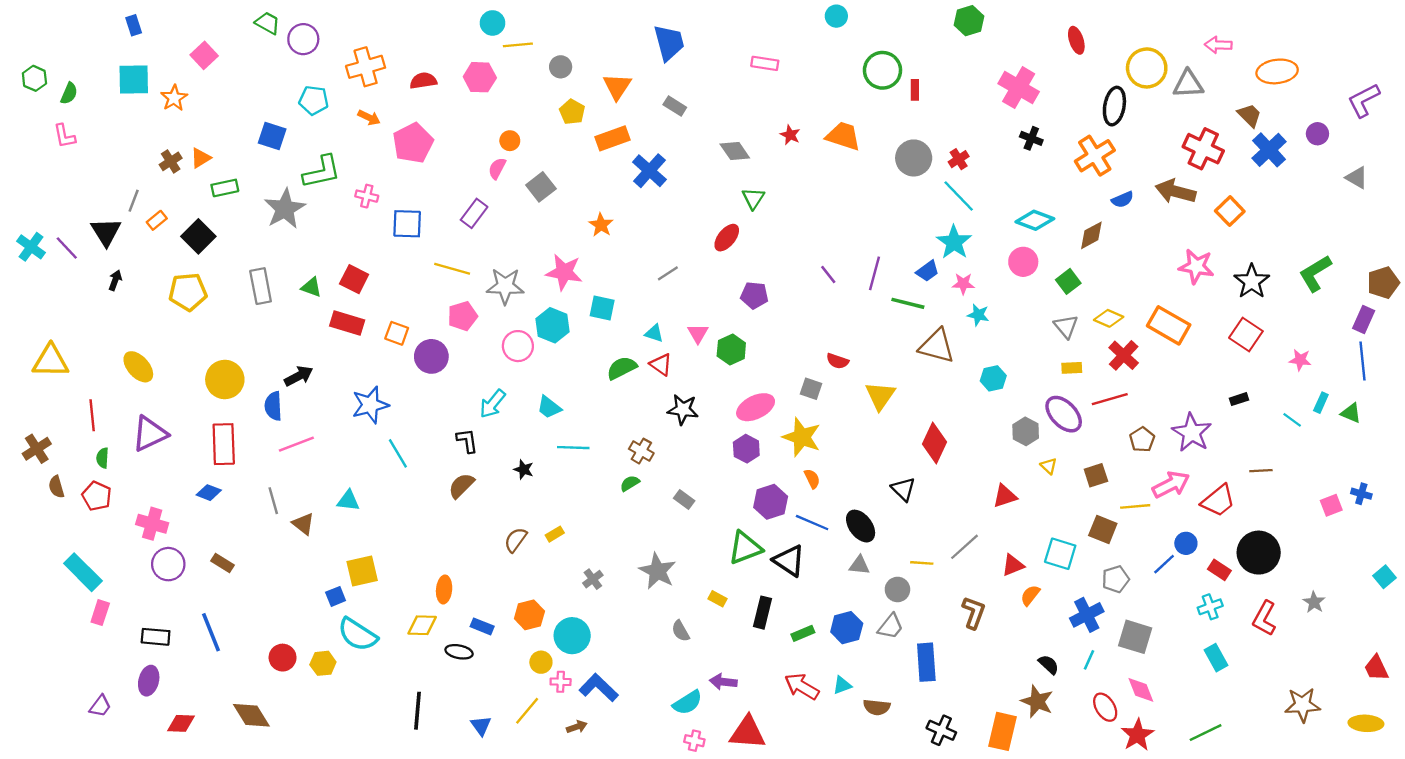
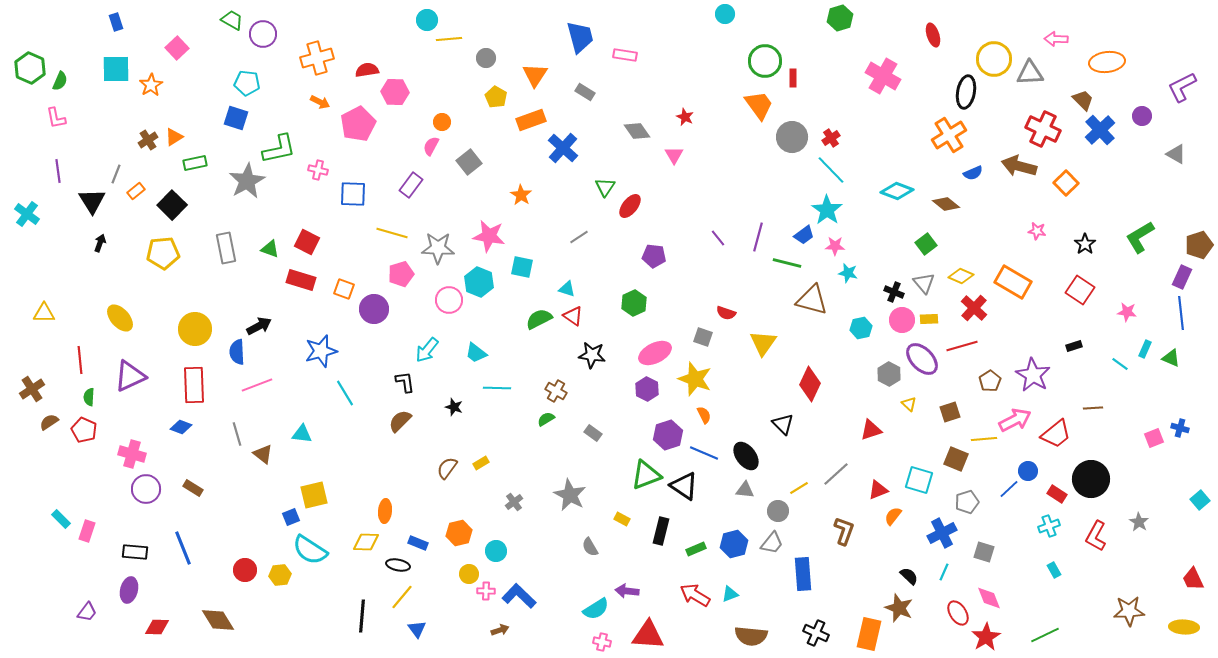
pink rectangle: (765, 63) -> (625, 55), moved
pink hexagon: (480, 77) -> (395, 92), moved
green hexagon: (34, 78) -> (30, 68), size x1.4
cyan pentagon: (314, 100) -> (247, 83), moved
orange trapezoid: (843, 136) -> (759, 105), moved, turned 36
black cross: (1031, 138) -> (894, 292), moved
green triangle: (753, 198) -> (605, 187), moved
brown diamond: (1091, 235) -> (946, 204), turned 68
purple line: (67, 248) -> (58, 171), moved, turned 35
pink circle: (1023, 262) -> (902, 320), moved
pink star: (1196, 266) -> (1037, 231), size x0.6
black star: (1252, 281) -> (1085, 244), size x0.7
pink triangle: (698, 333) -> (674, 155), moved
yellow triangle: (51, 361) -> (44, 313), size x0.7
brown semicircle: (56, 487) -> (49, 422), turned 72
yellow line: (922, 563) -> (799, 488), turned -36
cyan rectangle: (83, 572) -> (61, 519), moved, size x0.6
cyan circle: (572, 636) -> (496, 551), size x0.7
gray square: (1135, 637) -> (984, 552), size x0.7
cyan rectangle: (1216, 658) -> (1054, 570), size x0.7
brown semicircle: (877, 707) -> (751, 636), moved, size x1.4
yellow line: (527, 711) -> (402, 597), moved

